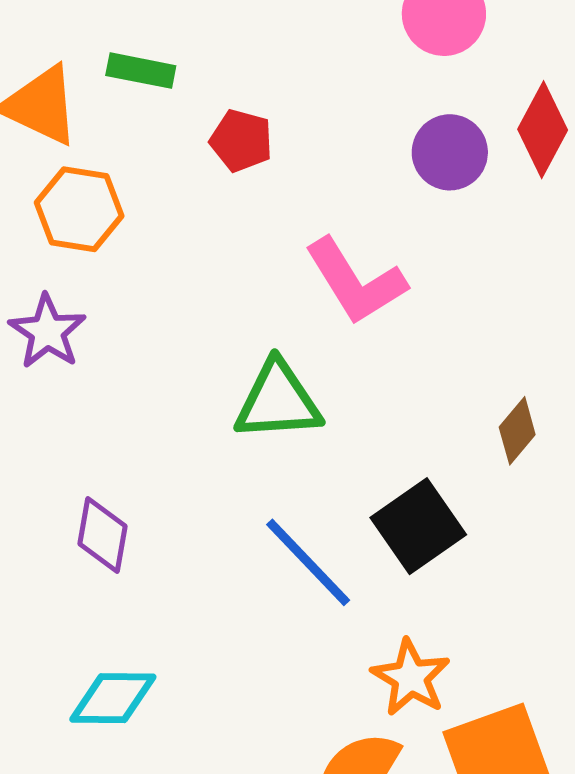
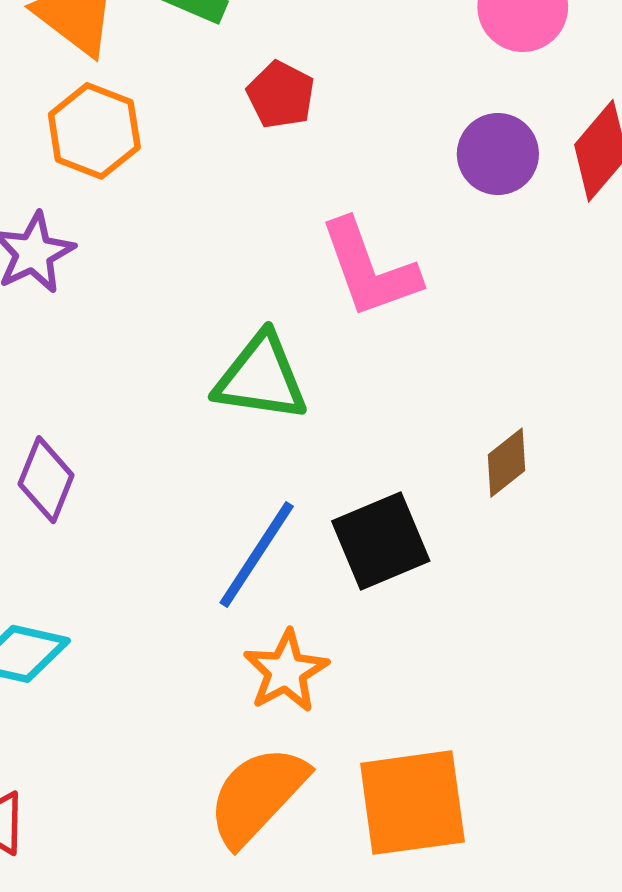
blue line: (308, 562) -> (257, 554), turned 65
orange star: (411, 678) -> (286, 671), moved

